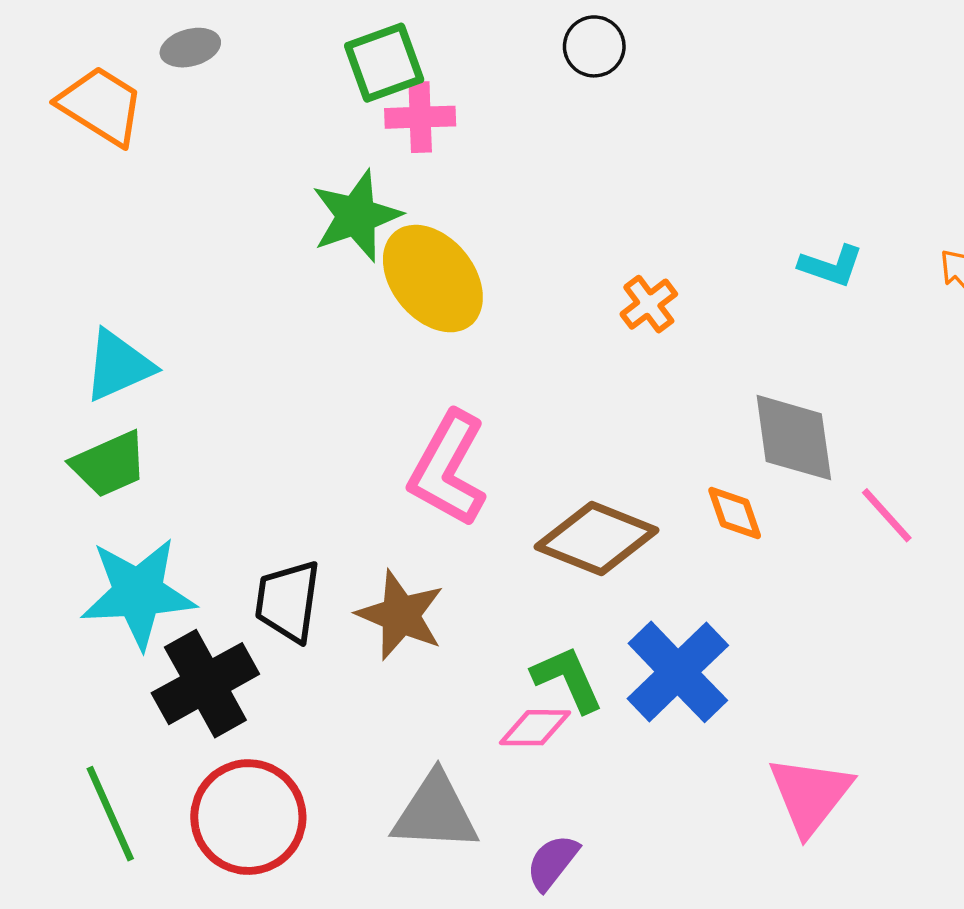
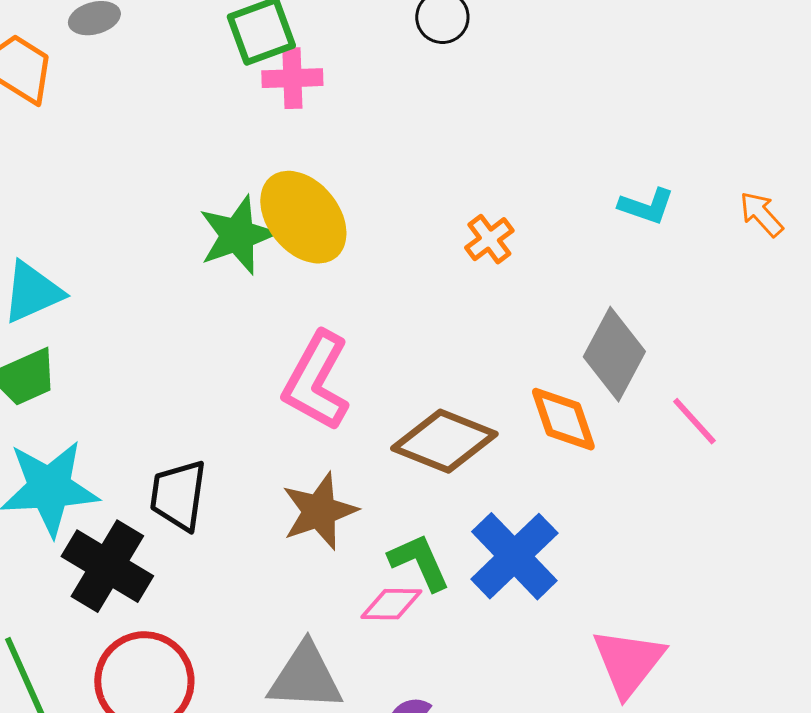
green star: (356, 216) -> (237, 235), moved
gray diamond: (794, 438) -> (614, 354), turned 36
orange diamond: (735, 513) -> (563, 419), size x1.4
brown star: (400, 615) -> (319, 511), moved, turned 30
black cross: (205, 684) -> (107, 566), turned -30

